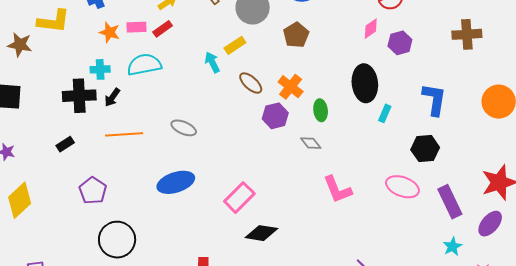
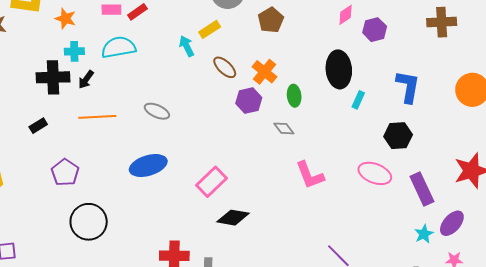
orange star: (110, 32) -> (65, 19), moved
purple ellipse: (490, 224) -> (452, 223), moved

